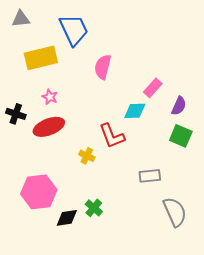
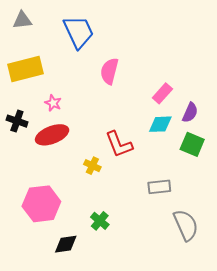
yellow rectangle: (41, 58) -> (25, 69), moved
cyan diamond: (135, 111) -> (160, 124), moved
black diamond: (67, 218) -> (66, 244), moved

